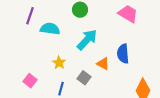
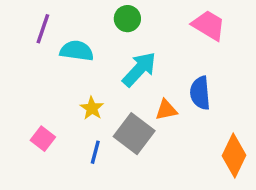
orange triangle: (103, 64) -> (166, 110), turned -40
gray square: (84, 78) -> (134, 134), size x1.6

